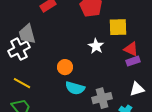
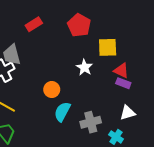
purple rectangle: (133, 61) -> (123, 83), turned 40
cyan semicircle: (75, 88) -> (62, 112), turned 102

